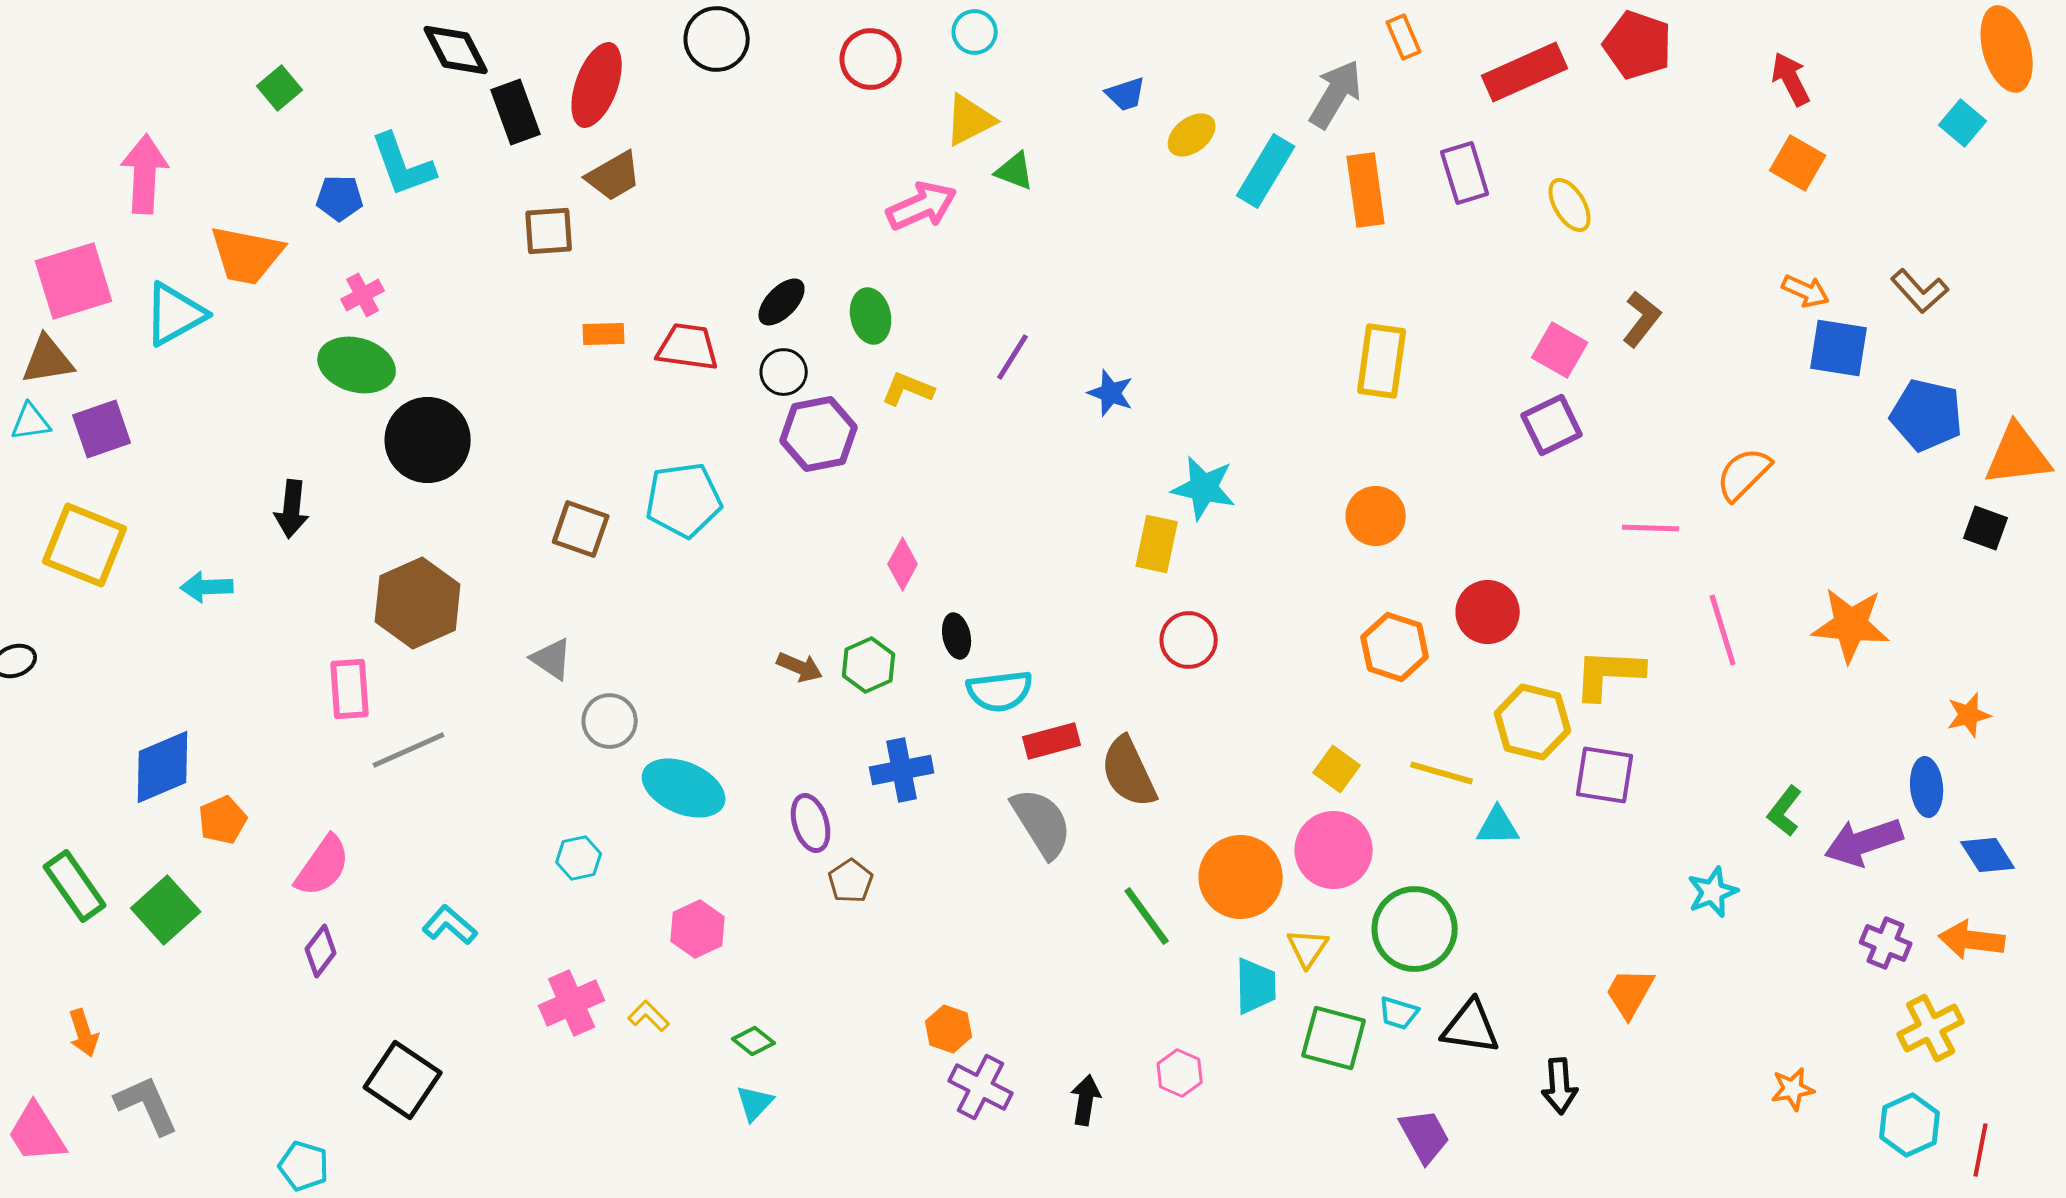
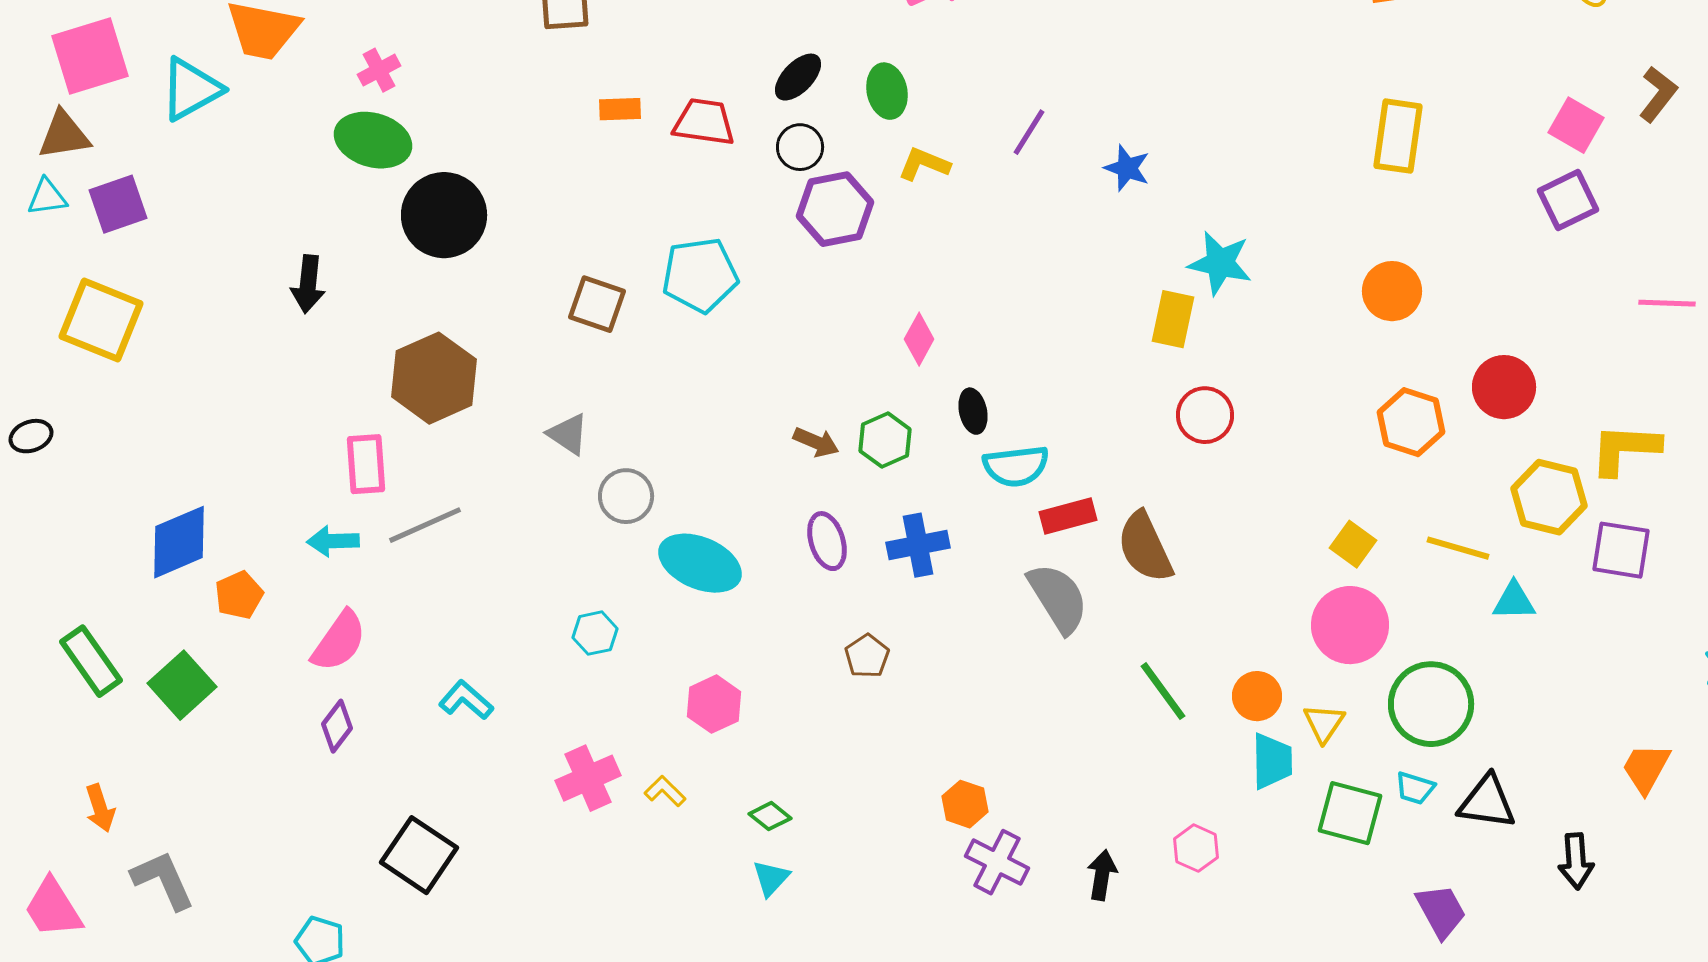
cyan arrow: (207, 587) -> (333, 541), moved
purple ellipse: (811, 823) -> (827, 541), moved
orange circle: (1241, 877) -> (1257, 696), moved, size x0.6

